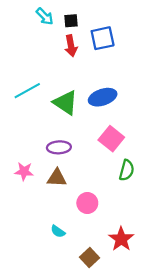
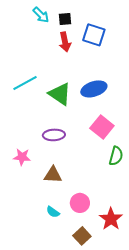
blue square: (103, 38) -> (94, 35), turned 30
brown triangle: (57, 178) -> (53, 175), moved
pink circle: (87, 203) -> (80, 203), moved

